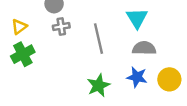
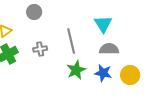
gray cross: (61, 27) -> (40, 49), moved
green star: (98, 85) -> (76, 70), moved

